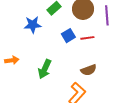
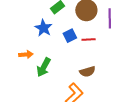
blue star: (33, 25) -> (43, 28), moved, turned 30
orange arrow: (12, 60) -> (26, 54), moved

